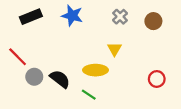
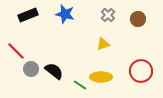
yellow triangle: (114, 49) -> (103, 44), turned 40
yellow ellipse: (96, 70) -> (101, 77), moved
red circle: (157, 79) -> (141, 71), size x1.5

